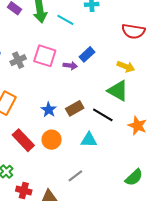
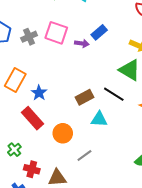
brown rectangle: (75, 108) -> (84, 97), moved
blue star: (49, 110) -> (39, 93), moved
orange circle: (52, 140) -> (63, 133), moved

